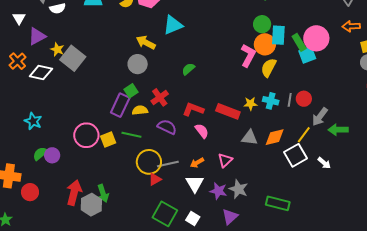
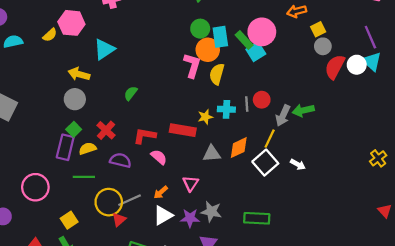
green arrow: (338, 130) -> (303, 110), moved
yellow square: (108, 140) -> (69, 220), moved
white triangle: (195, 184) -> (163, 215), turned 42

